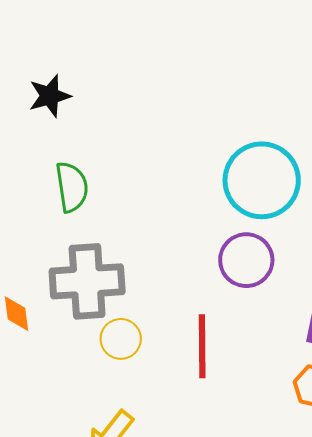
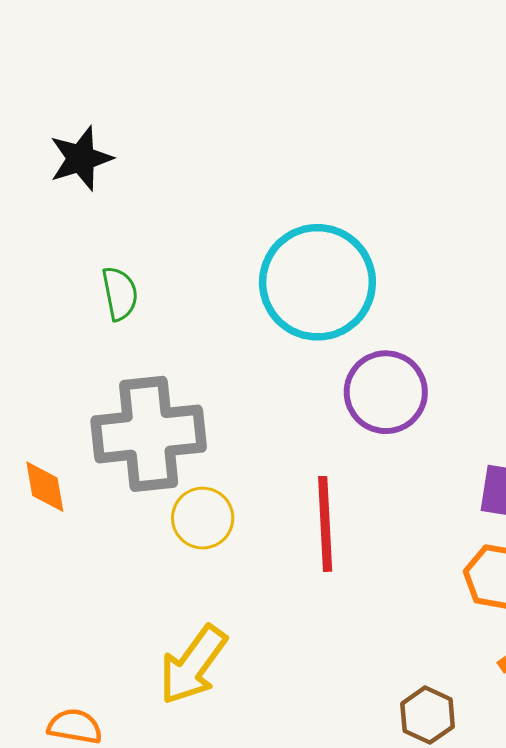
cyan circle: (262, 180) -> (317, 282), moved
green semicircle: (72, 187) -> (120, 294), size x0.7

